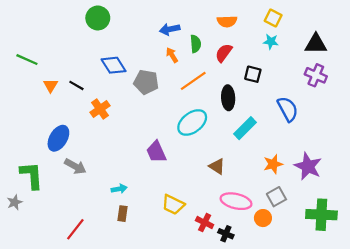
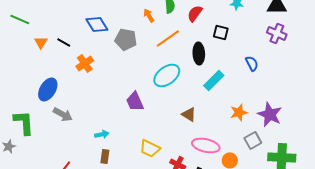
blue semicircle: (288, 109) -> (252, 63), size x0.7
gray square: (276, 197) -> (253, 140), moved

